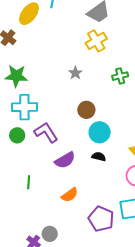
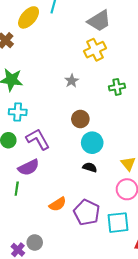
cyan cross: (24, 107) -> (18, 112), size x0.7
purple semicircle: (65, 160) -> (29, 167), moved
purple pentagon: (101, 219) -> (87, 212), moved

